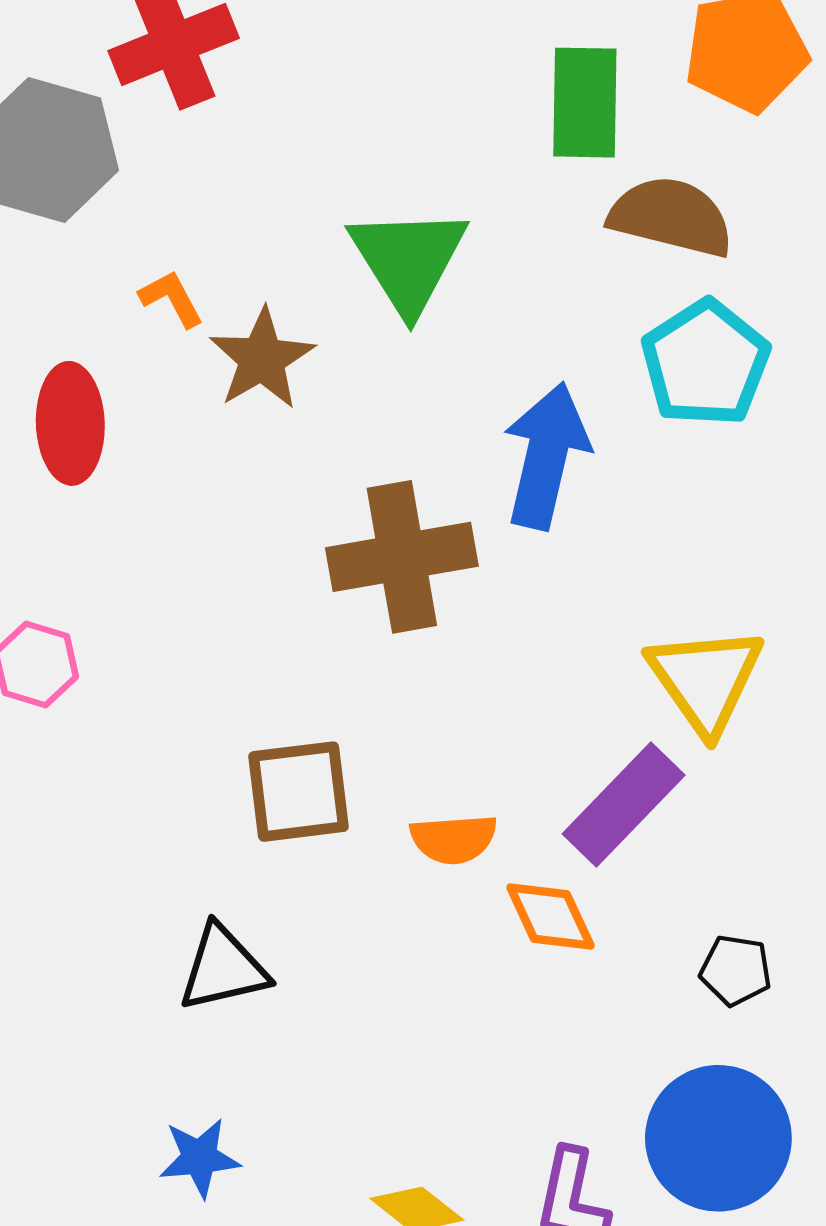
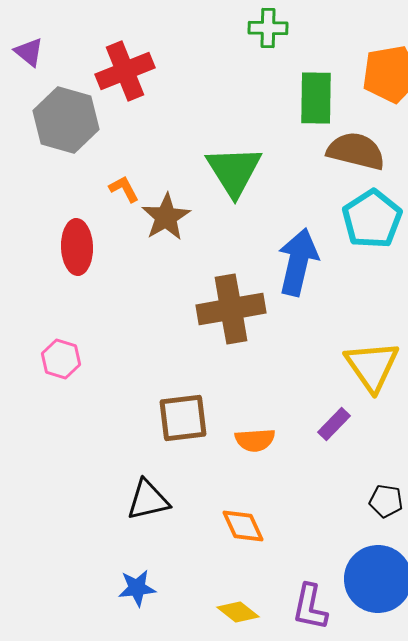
purple rectangle: (624, 805) -> (334, 424), size x0.6
orange diamond: (550, 916) -> (243, 526), moved

